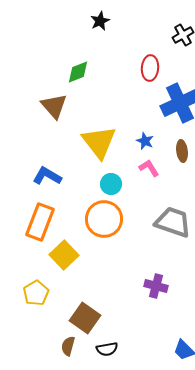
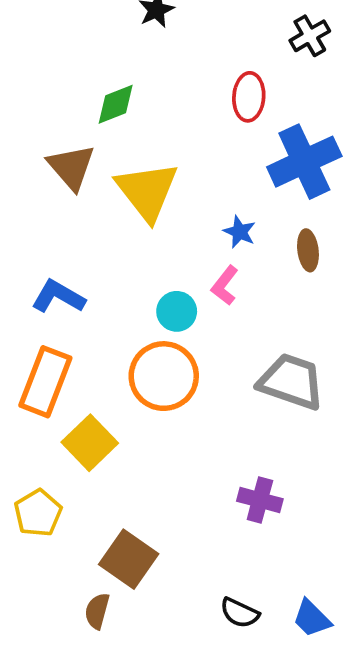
yellow triangle: (99, 142) -> (147, 191), moved
pink L-shape: (149, 168) -> (225, 285), moved, turned -110
black semicircle: (107, 349) -> (240, 613), moved, turned 35

